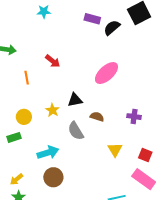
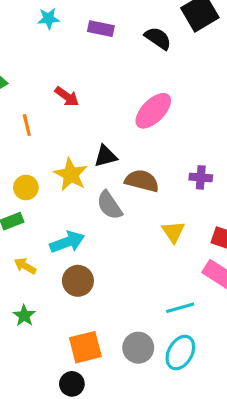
purple rectangle: (92, 19) -> (101, 29), moved
black semicircle: (112, 28) -> (158, 38), turned 78
yellow star: (53, 110) -> (71, 174), size x1.5
brown semicircle: (97, 117) -> (142, 181), size x1.5
yellow arrow: (16, 179) -> (25, 266), moved, turned 72

